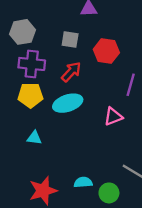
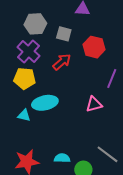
gray hexagon: (22, 32) -> (35, 24), moved
purple cross: (32, 64) -> (28, 52), turned 30
cyan ellipse: (68, 103) -> (45, 103), moved

